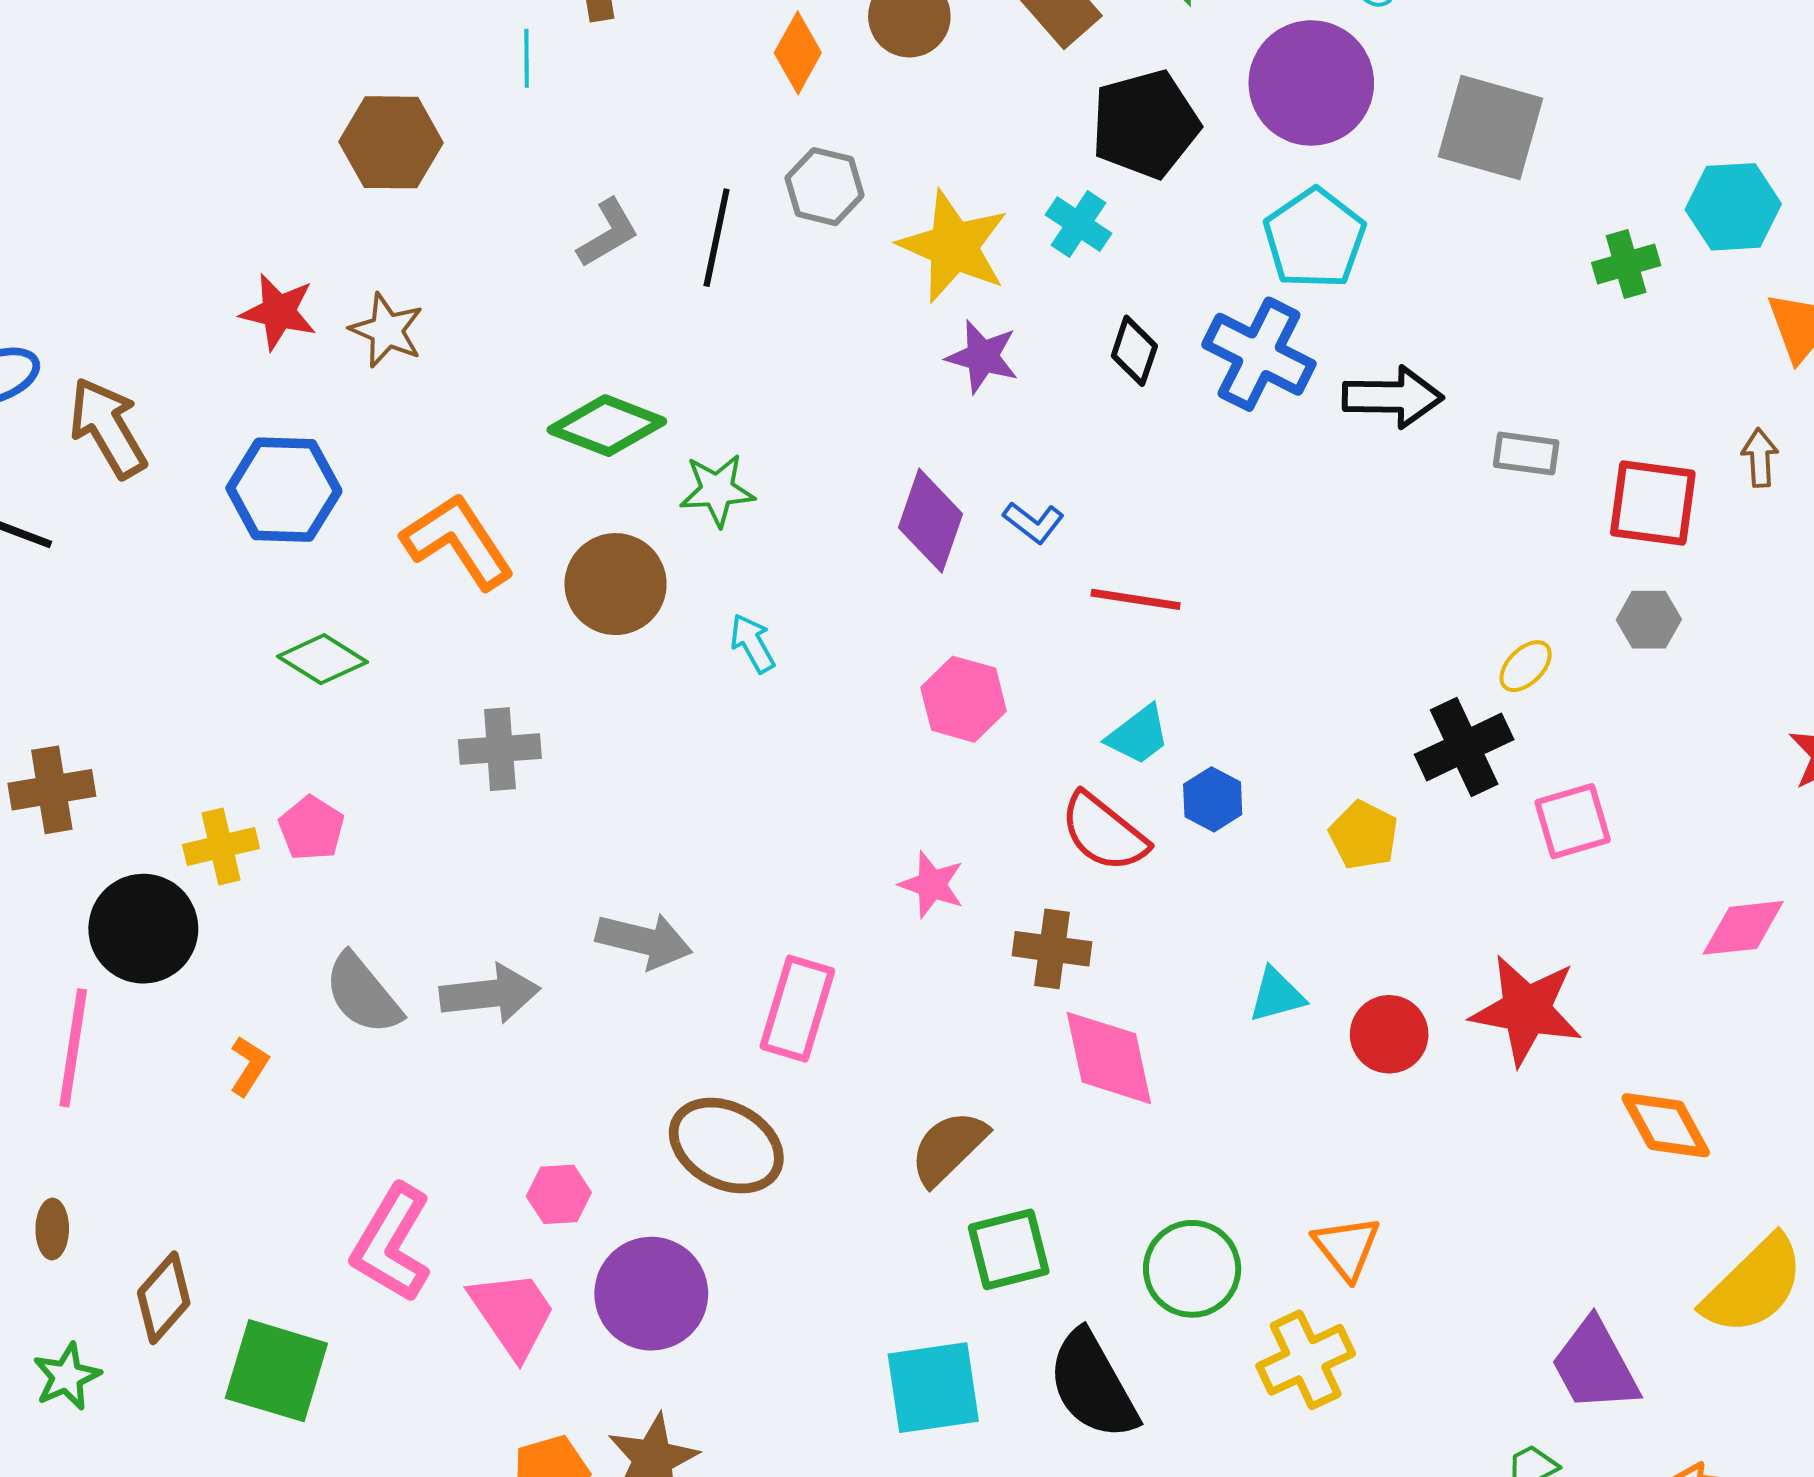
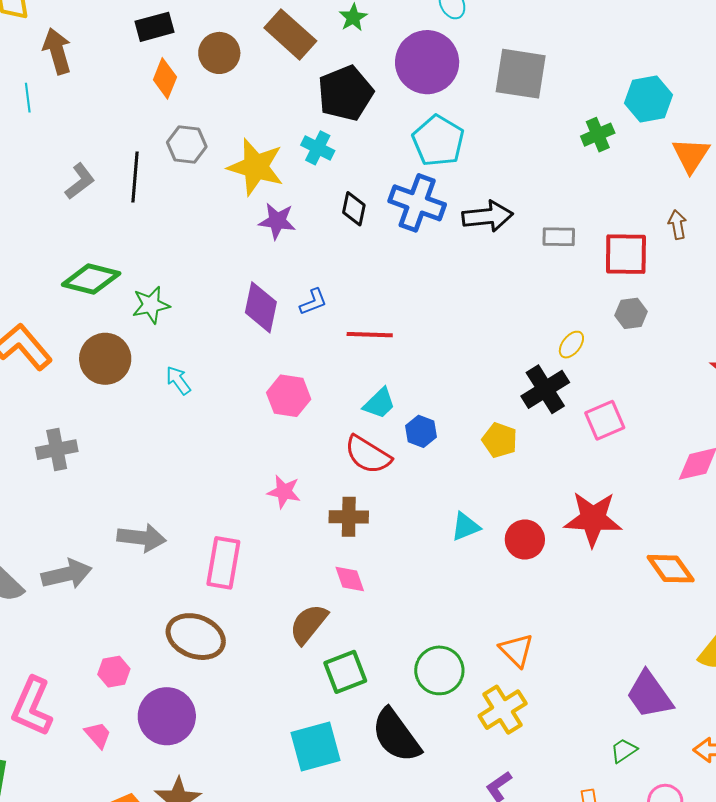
blue L-shape: (1033, 522) -> (313, 302), turned -52
pink diamond: (1109, 1058) -> (350, 579), moved, size x0.6
pink trapezoid: (513, 1314) -> (98, 735), size x0.6

